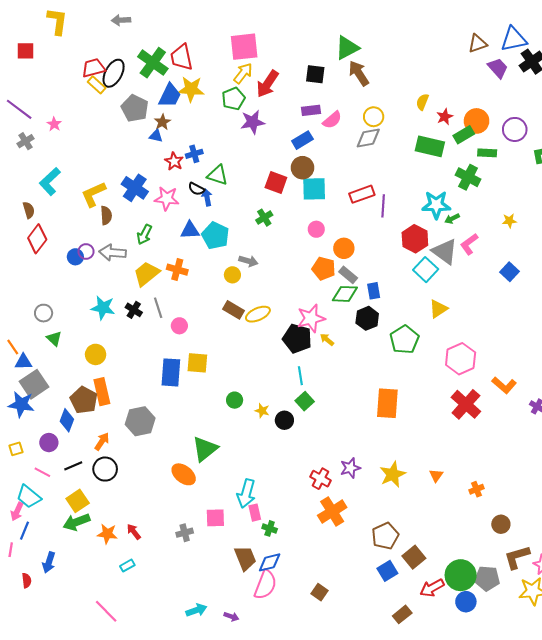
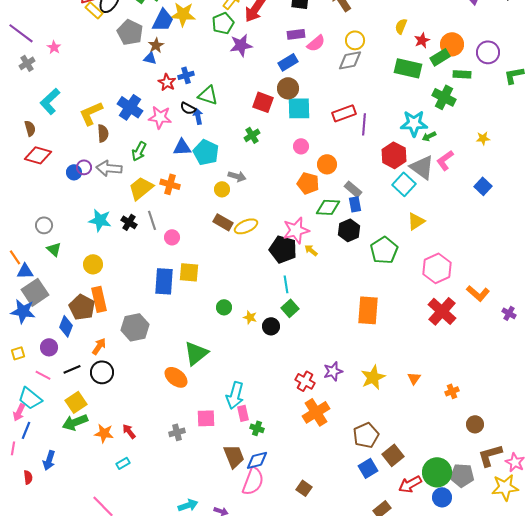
red diamond: (37, 239) -> (38, 155), turned 68
gray rectangle: (348, 275) -> (353, 189), moved

